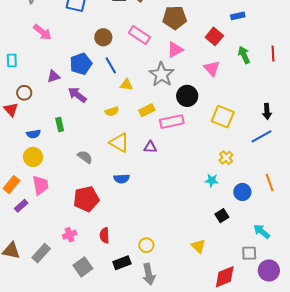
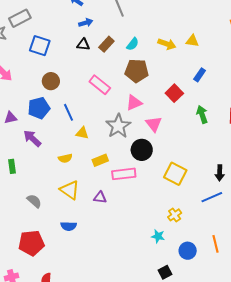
blue rectangle: (238, 16) -> (200, 75), turned -48
brown circle: (103, 37) -> (51, 81), moved
pink triangle: (212, 68) -> (154, 124), moved

